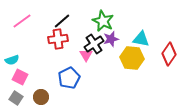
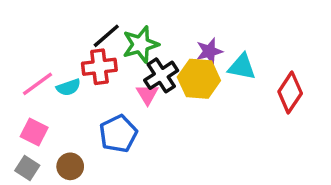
pink line: (22, 21) -> (38, 84), moved
green star: (103, 21) -> (141, 44), moved, turned 30
purple star: (111, 39) -> (209, 51), moved
yellow hexagon: (132, 58) -> (199, 79), moved
cyan semicircle: (12, 60) -> (68, 87), moved

